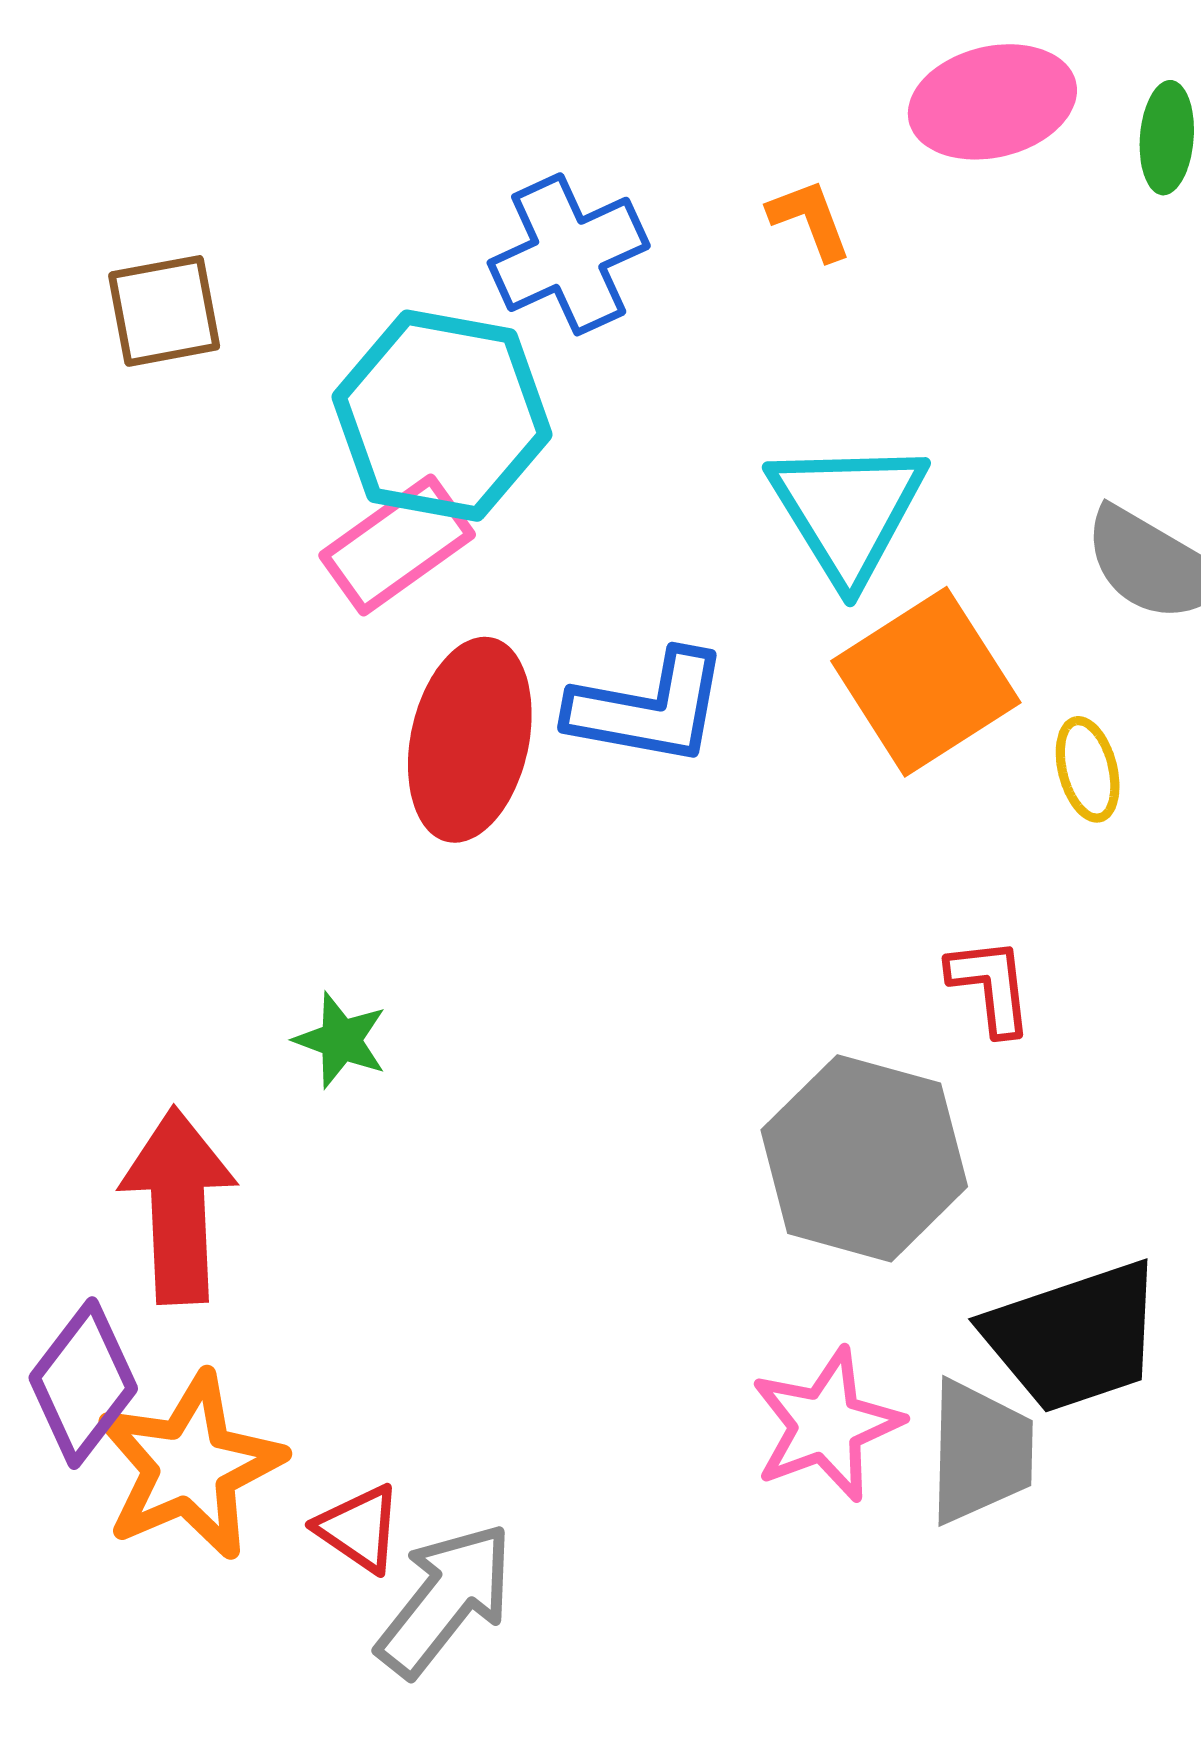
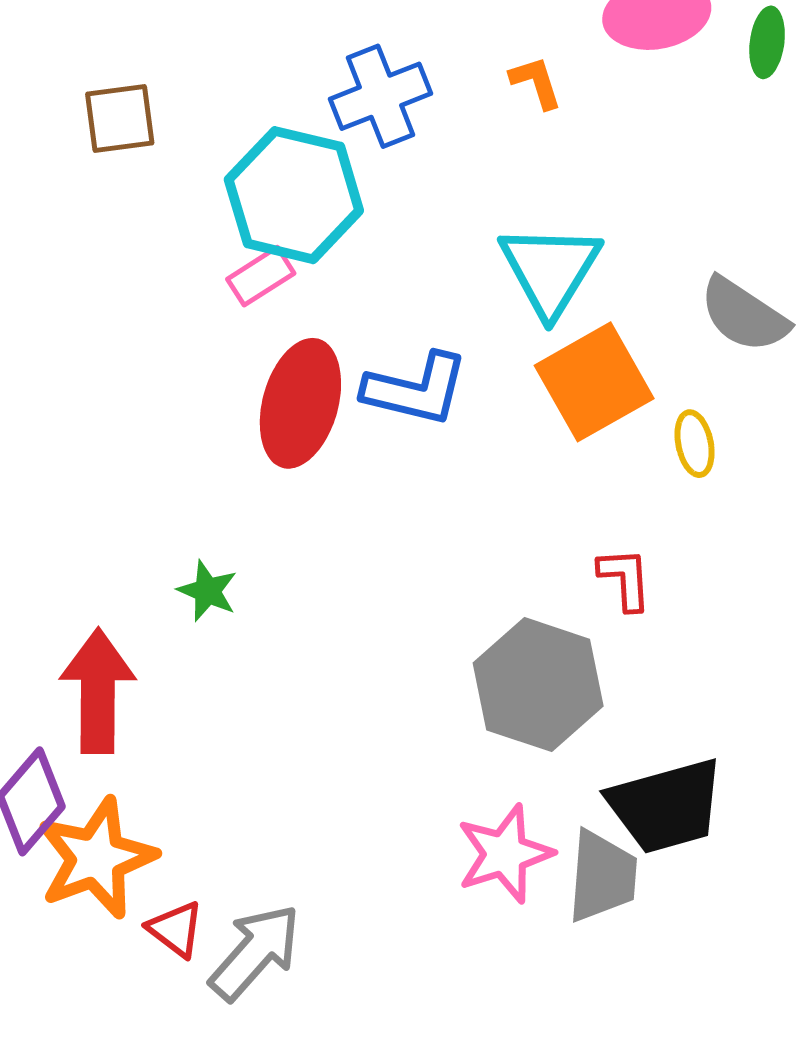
pink rectangle: (397, 545) -> (261, 276), size x0.7
red triangle: (359, 1529) -> (176, 929), moved

